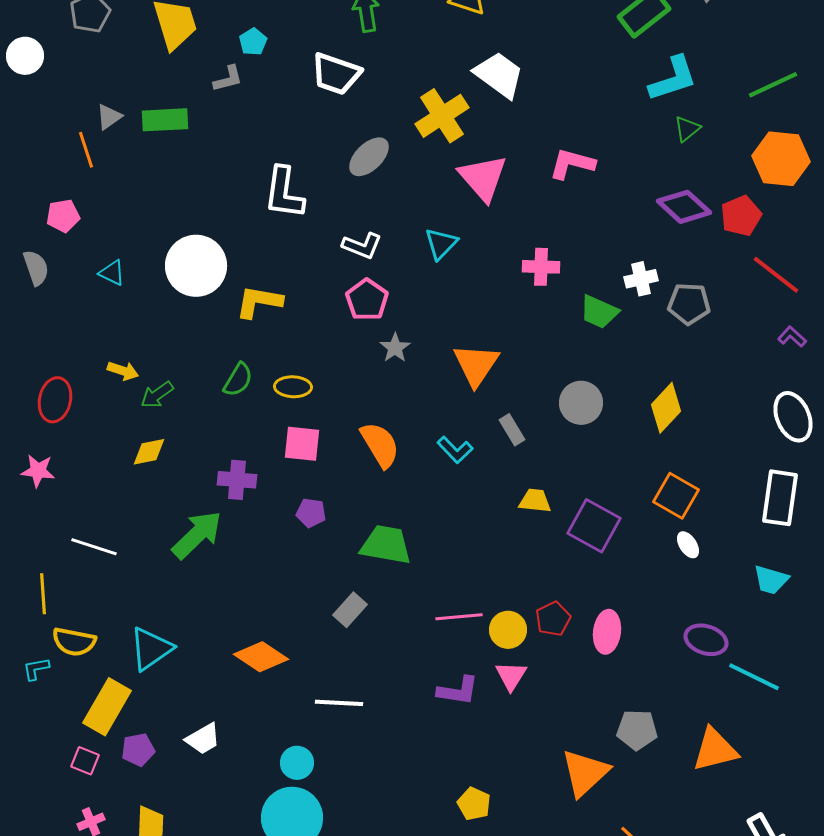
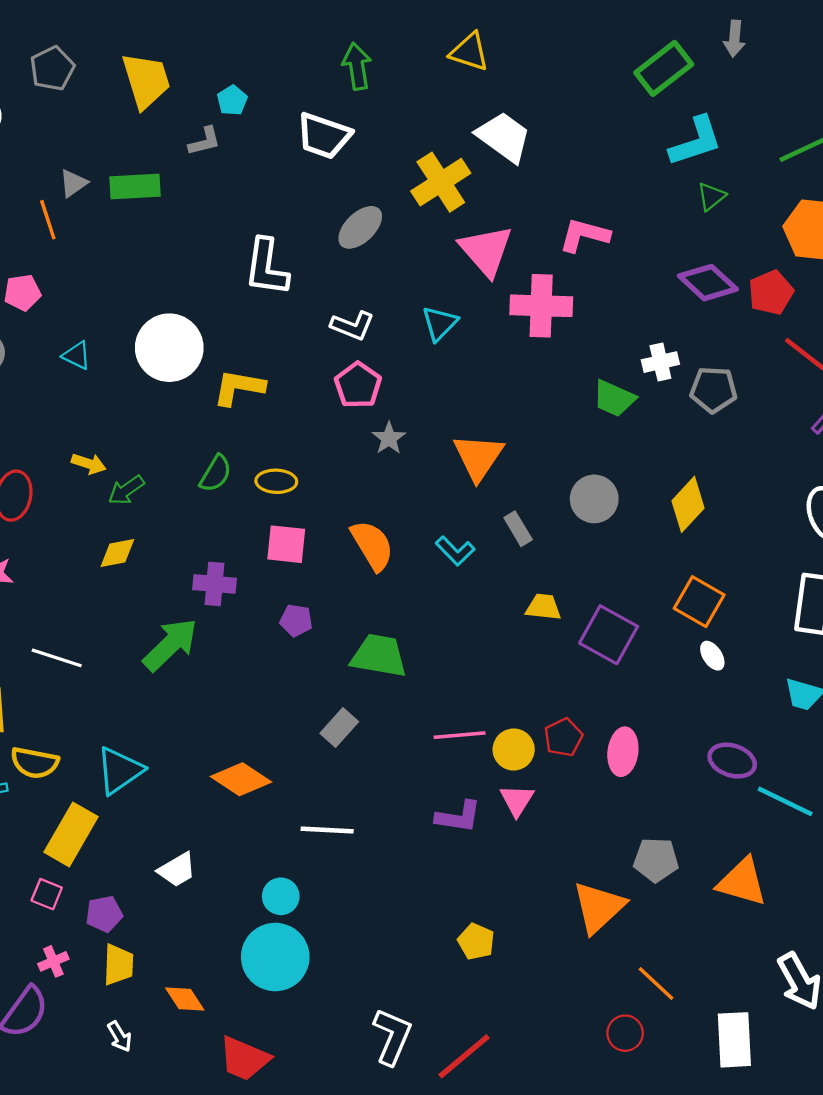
pink cross: (541, 267) -> (541, 306), moved, size x1.5
purple pentagon: (138, 750) -> (104, 914), moved
orange triangle: (715, 750) -> (742, 882), turned 30

